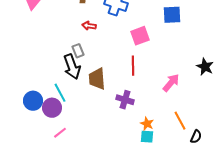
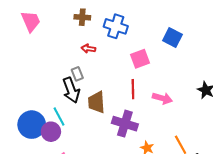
blue square: (172, 15) -> (172, 37), turned 30
pink arrow: (171, 83) -> (162, 98), moved, turned 66
purple cross: (125, 100) -> (125, 124), size x1.4
blue circle: (33, 101) -> (32, 125), size x1.4

